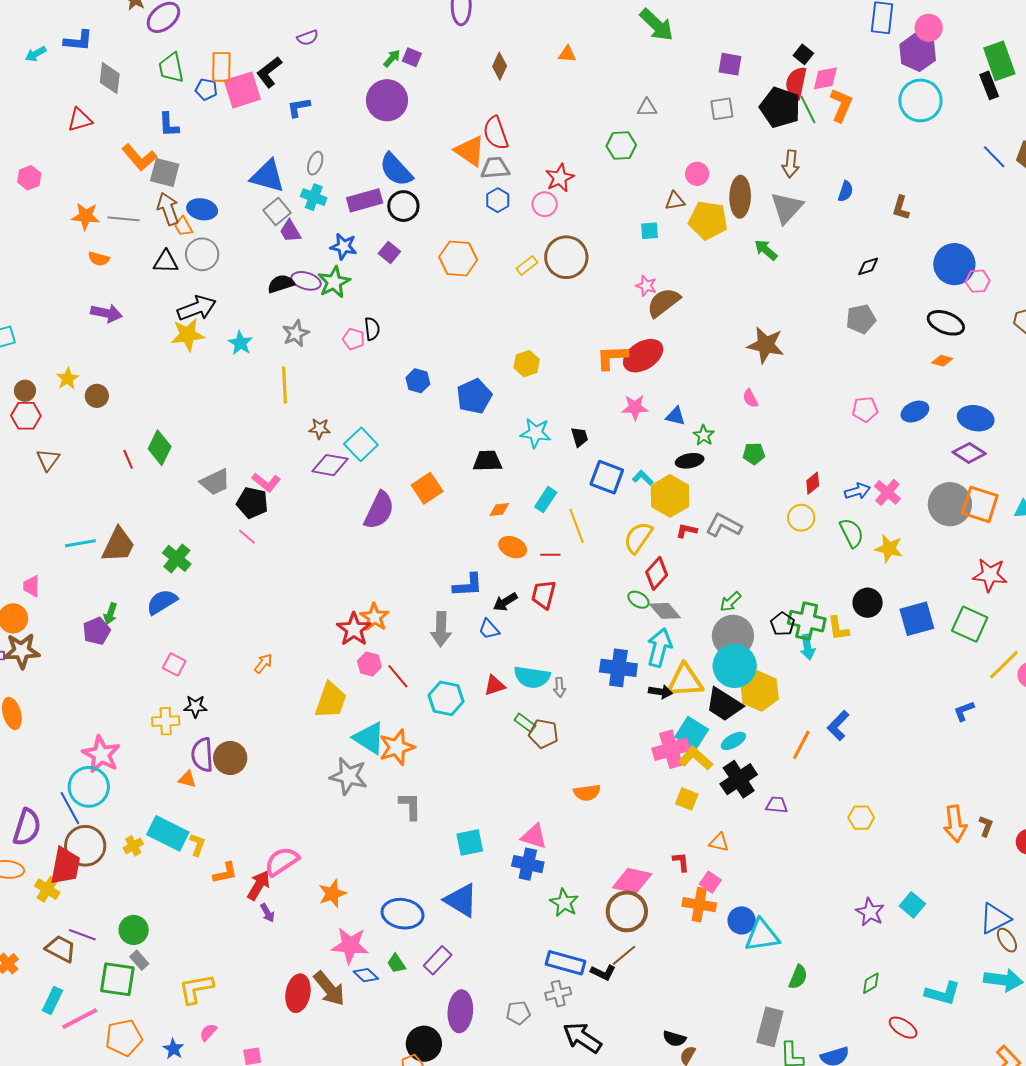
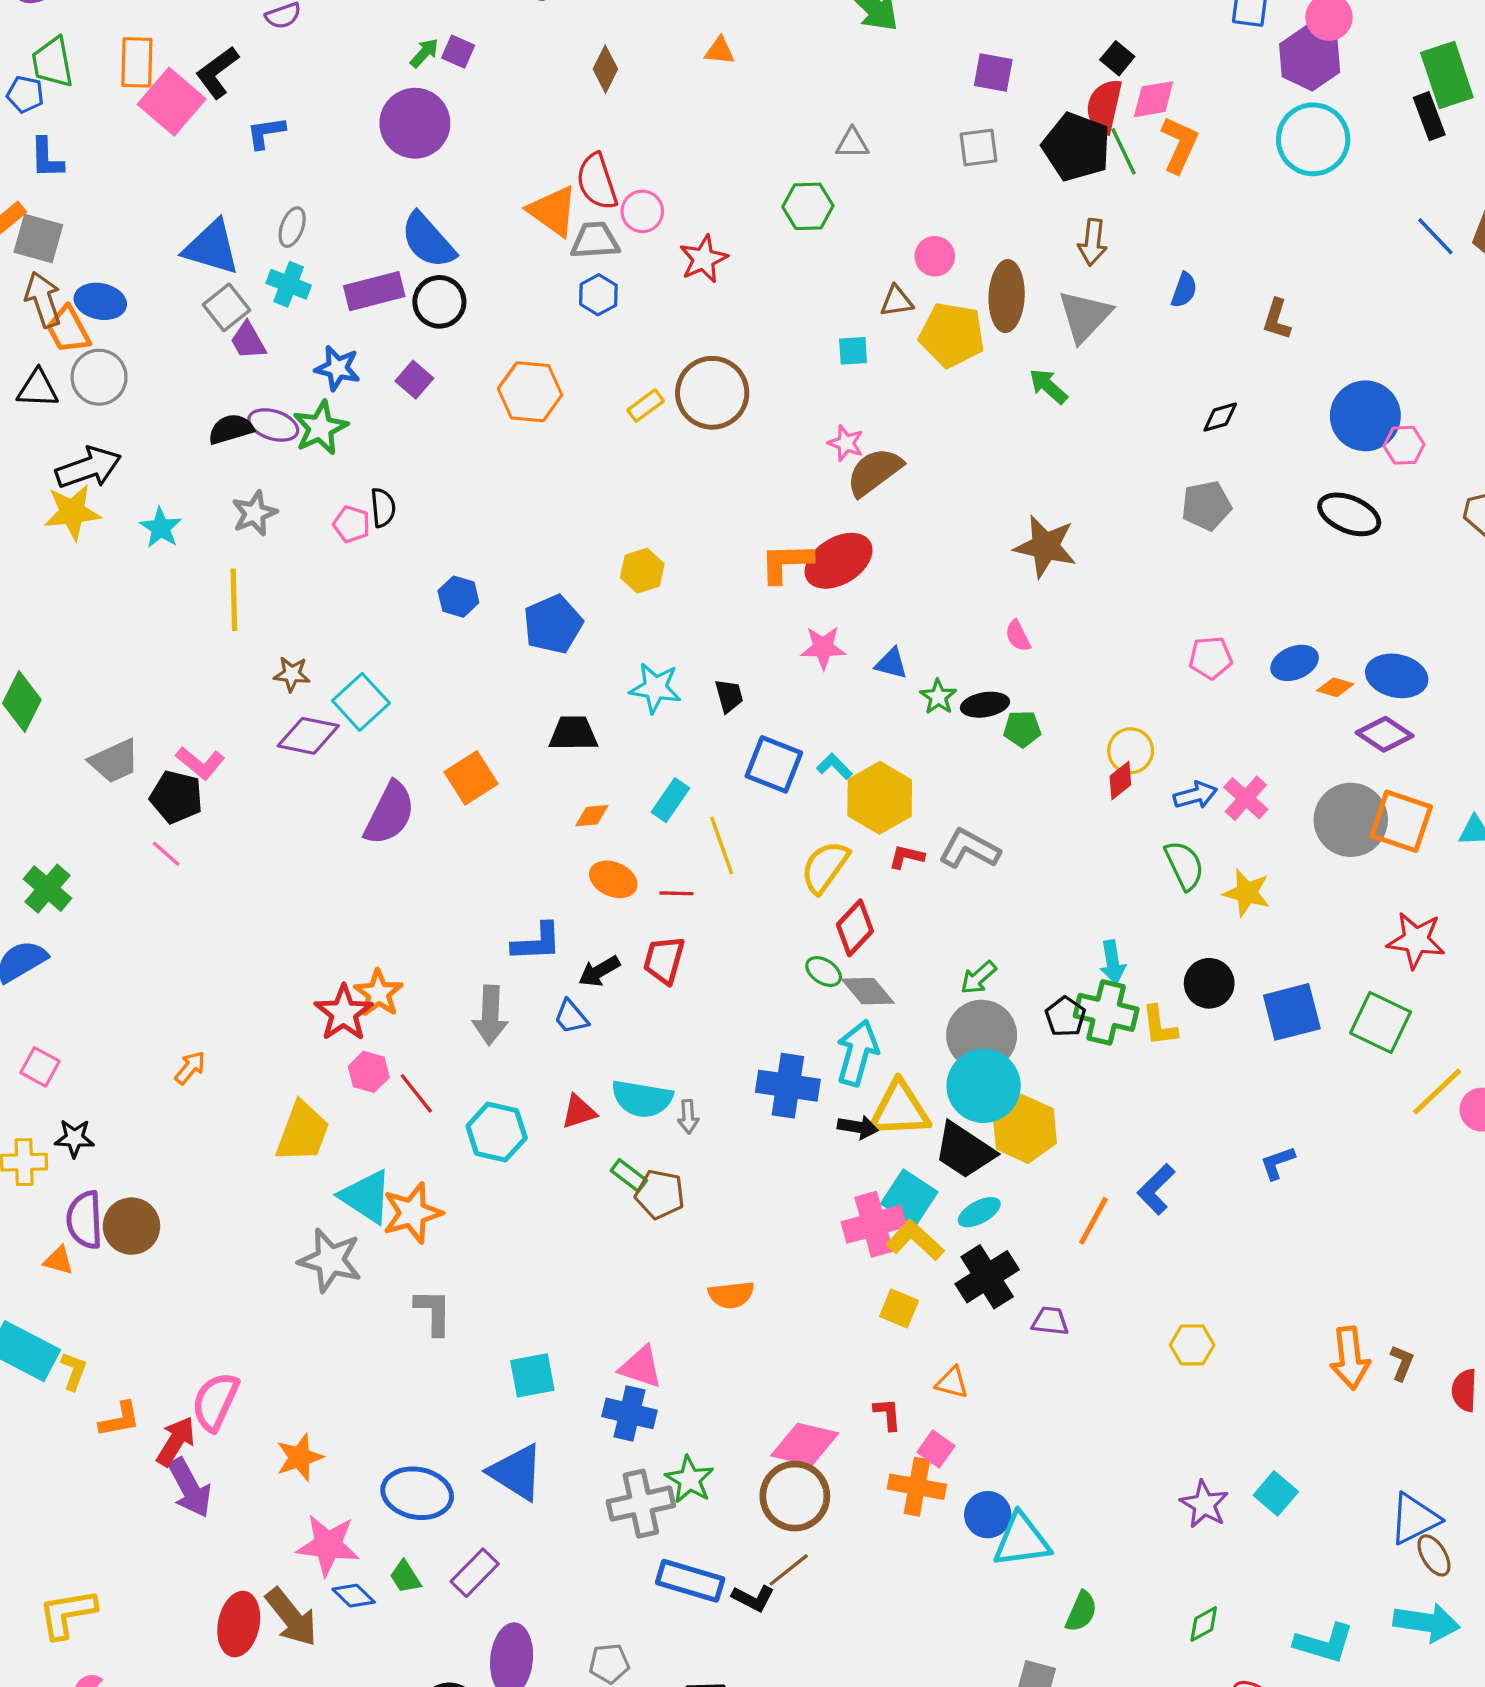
blue pentagon: (206, 89) -> (25, 94), moved
pink square: (242, 90) -> (172, 102), turned -33
pink circle: (545, 204) -> (642, 211), moved
orange trapezoid: (183, 226) -> (68, 330), size x1.4
orange diamond: (942, 361) -> (1335, 687), moved
black ellipse: (690, 461) -> (985, 705), moved
yellow circle: (801, 518) -> (1131, 751), moved
cyan arrow: (808, 647) -> (1113, 962), moved
blue L-shape: (964, 711) -> (1277, 1163), moved
pink semicircle: (282, 861) -> (215, 1402), turned -33
purple arrow: (267, 913) -> (190, 1488), size x1.8
gray cross: (558, 994) -> (641, 1504), moved, size x1.5

